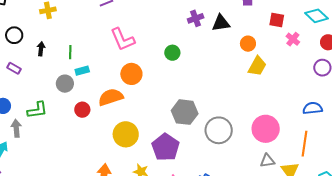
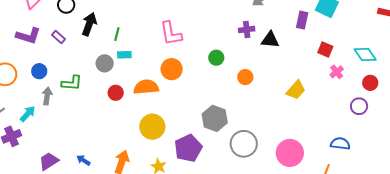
orange circle: (248, 44) -> (245, 77), moved
black arrow: (41, 49) -> (89, 24), size x1.6

